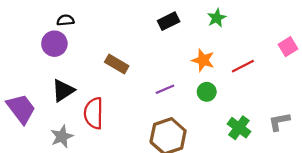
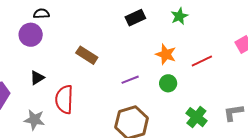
black triangle: (63, 90) -> (37, 78), size x0.7
gray star: (62, 137) -> (34, 120), turned 30

